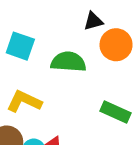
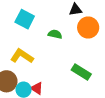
green semicircle: (68, 62) -> (55, 34), size x0.6

